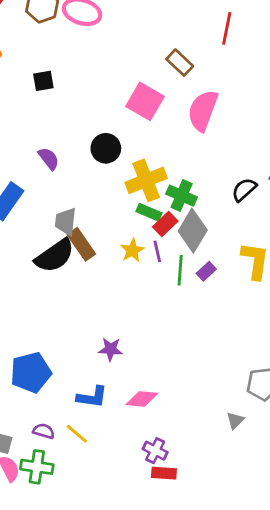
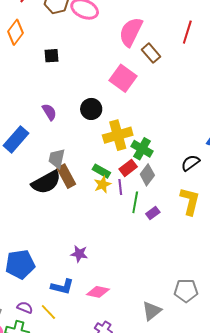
pink semicircle: (203, 111) -> (131, 32), moved
black semicircle: (244, 190) -> (190, 163), moved
green rectangle: (149, 212) -> (101, 171), moved
gray diamond: (193, 231) -> (147, 175), size x0.7
purple rectangle: (206, 271) -> (153, 213), moved
gray triangle: (235, 420) -> (152, 311), moved, size x1.5

